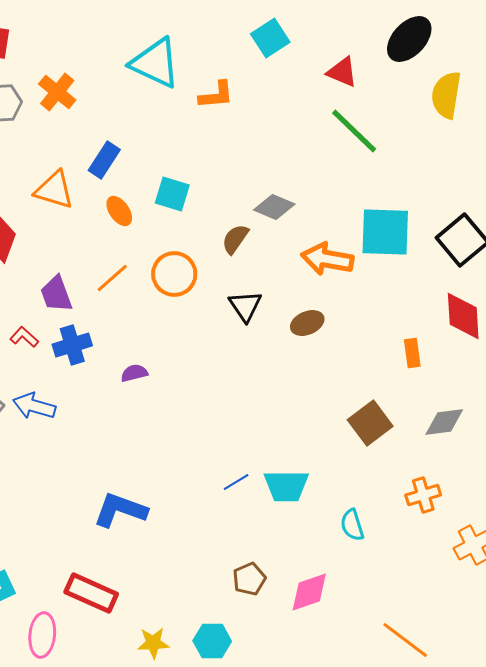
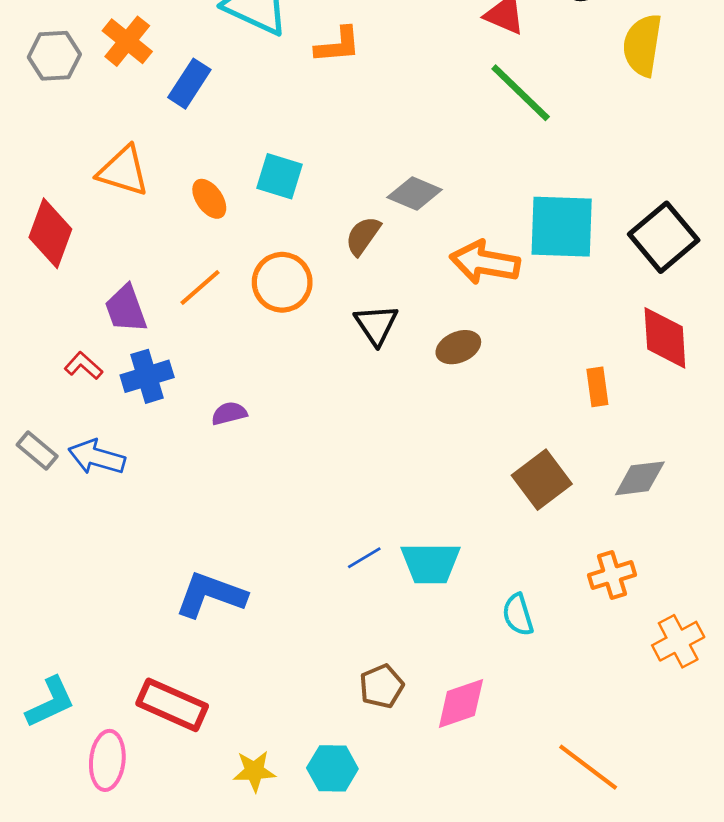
blue rectangle: (104, 160) -> (189, 84), moved

